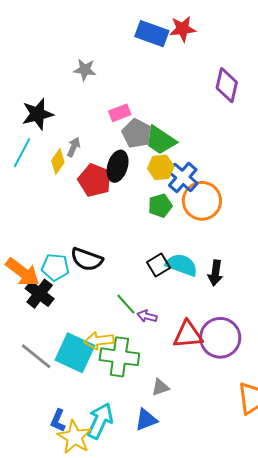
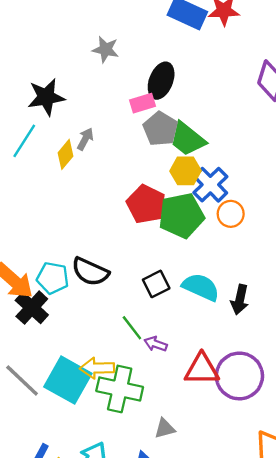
black ellipse: (118, 166) -> (161, 81), moved
red pentagon: (95, 180) -> (146, 204), moved
orange circle: (202, 201) -> (231, 214), size x0.6
green pentagon: (160, 206) -> (181, 216), size x1.6
black square: (158, 265) -> (156, 284), moved

